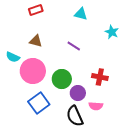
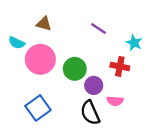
cyan star: (112, 32) -> (134, 43), moved
purple line: (74, 46) -> (98, 28), moved
blue square: (39, 103) -> (38, 108), moved

